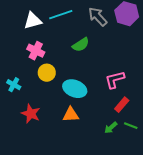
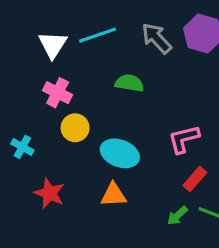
white triangle: (33, 21) -> (53, 45), turned -42
green semicircle: (81, 45) -> (129, 83), turned -138

